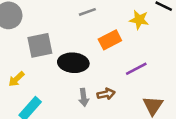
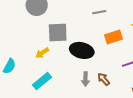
yellow arrow: (16, 79) -> (42, 53), moved
brown arrow: (106, 94) -> (104, 79), turned -128

